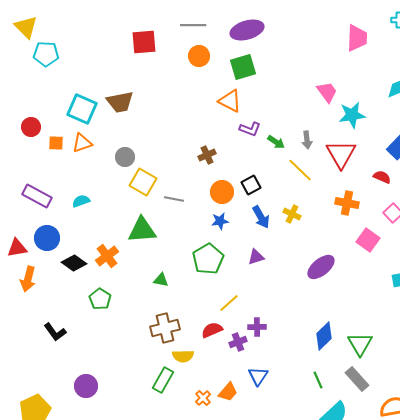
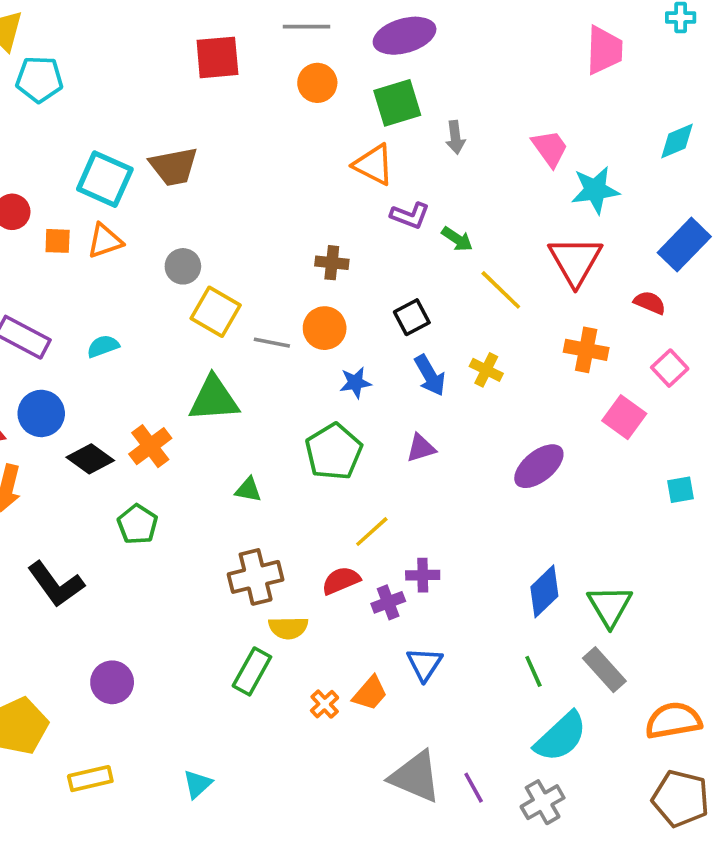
gray arrow: (307, 140) -> (455, 137), moved
brown cross: (207, 155) -> (332, 263), turned 30
orange circle: (222, 192) -> (325, 328), moved
black L-shape: (55, 332) -> (56, 584), size x1.4

